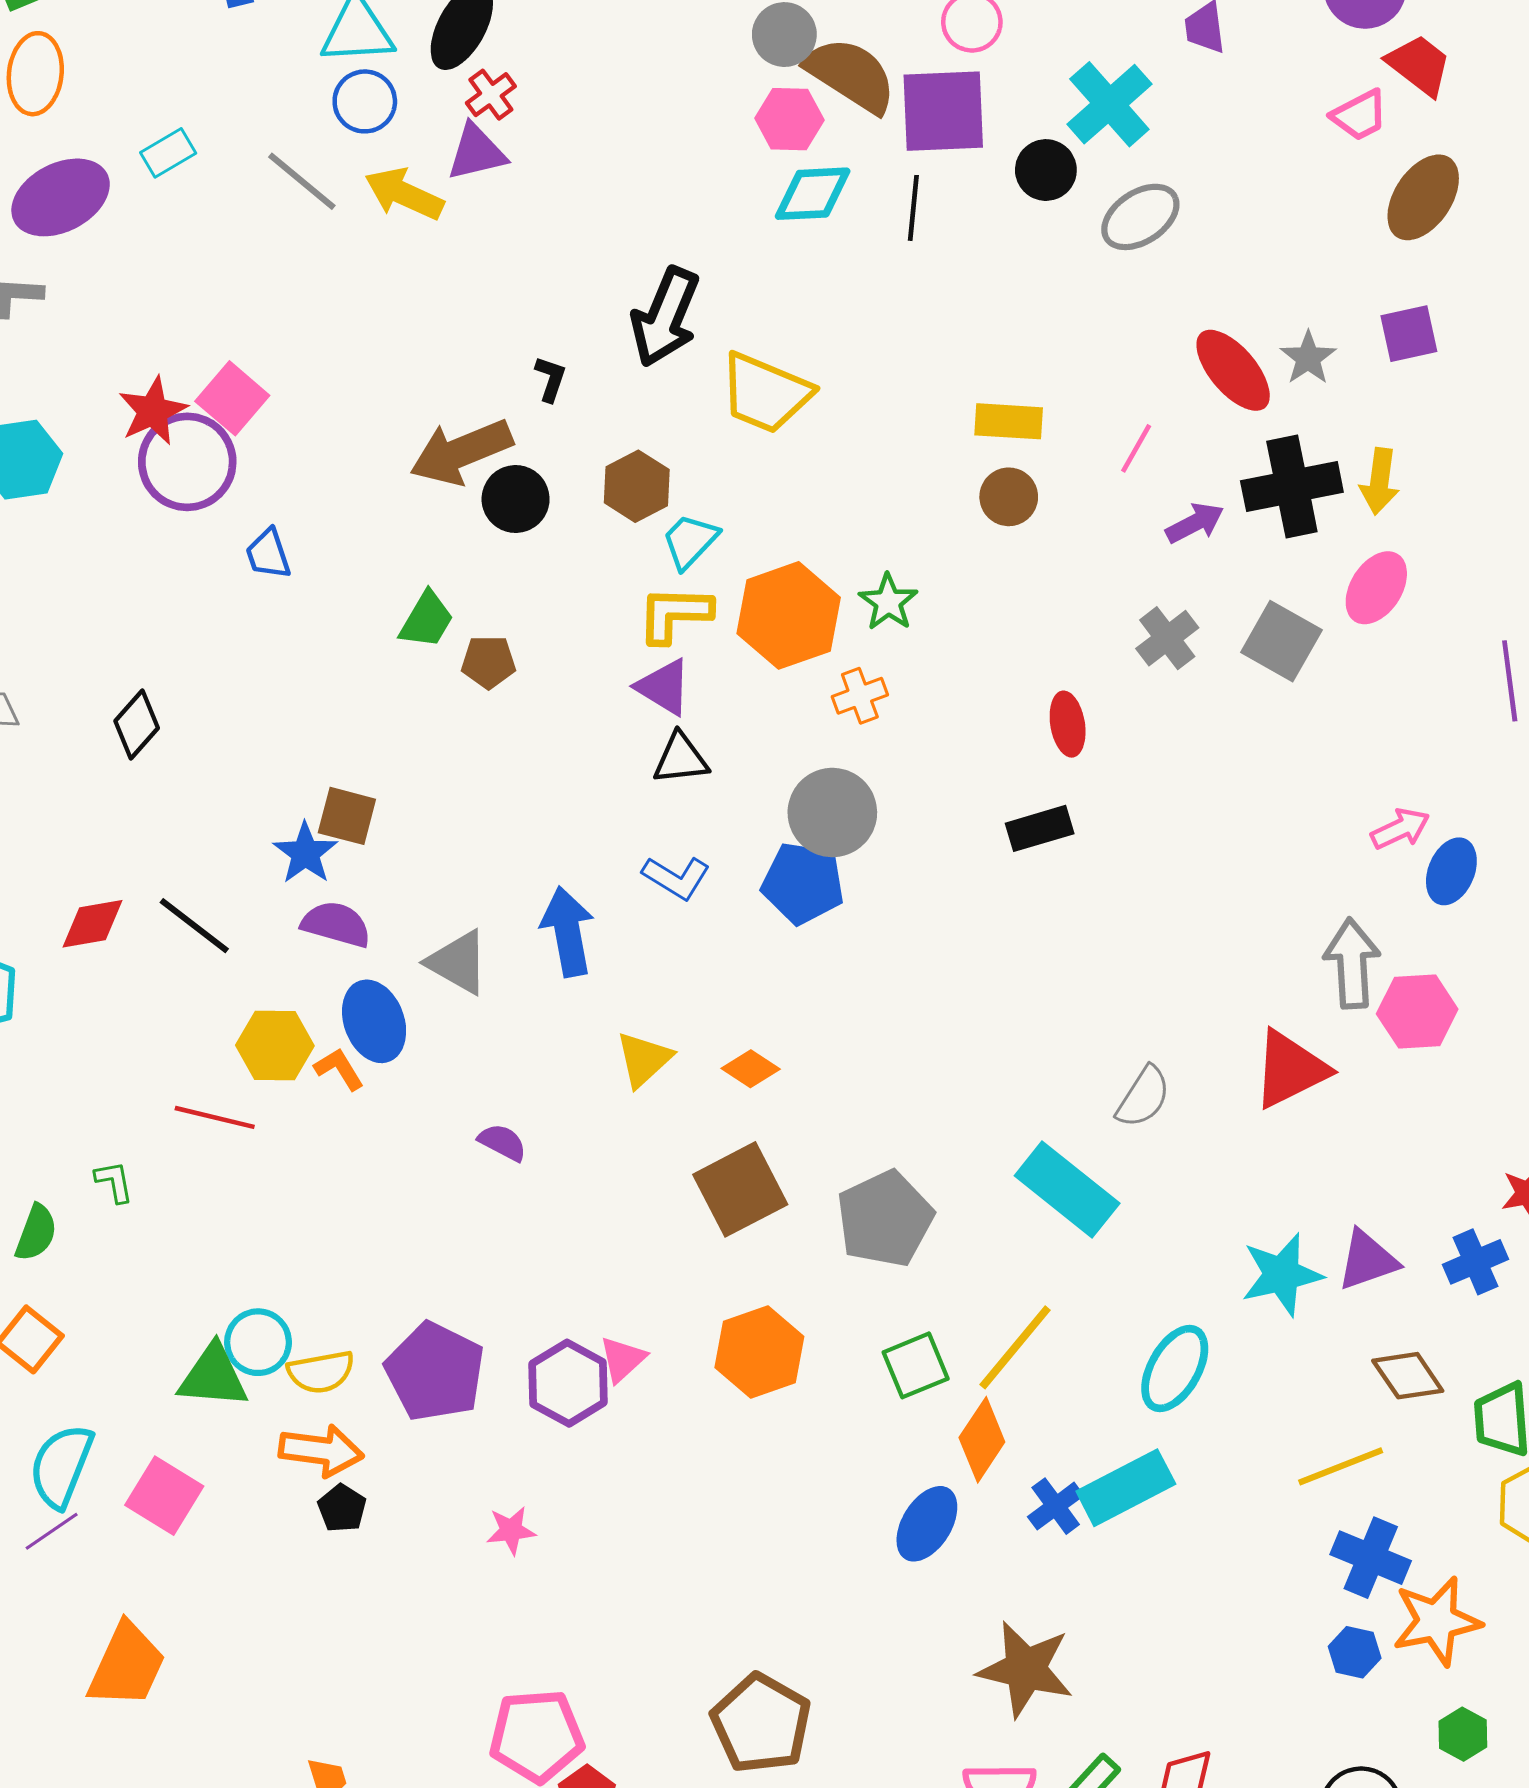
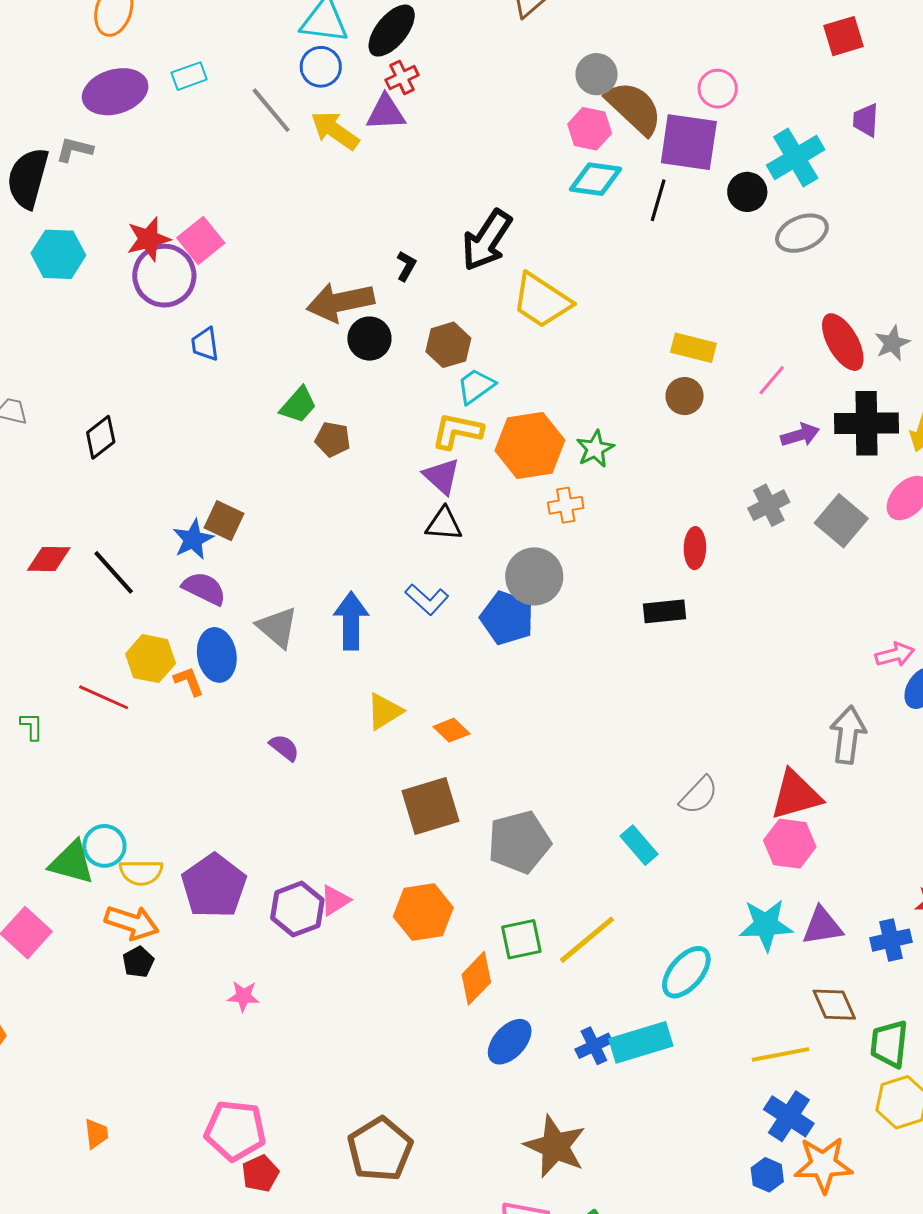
pink hexagon: (1417, 1012) -> (790, 844), moved
cyan rectangle: (1067, 1190) -> (639, 845), size x0.6
orange diamond: (982, 1440) -> (476, 978), moved

